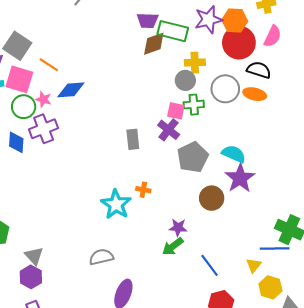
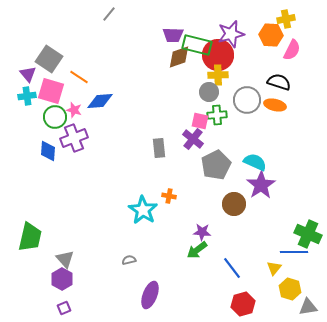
orange hexagon: (235, 21) -> (271, 35), moved
red circle: (239, 43) -> (218, 55), moved
gray semicircle: (101, 257) -> (129, 260), size x0.6

